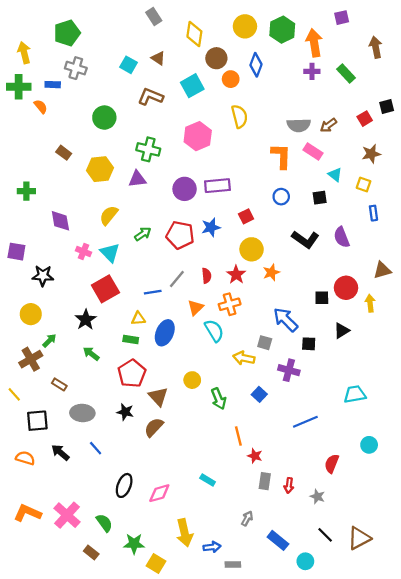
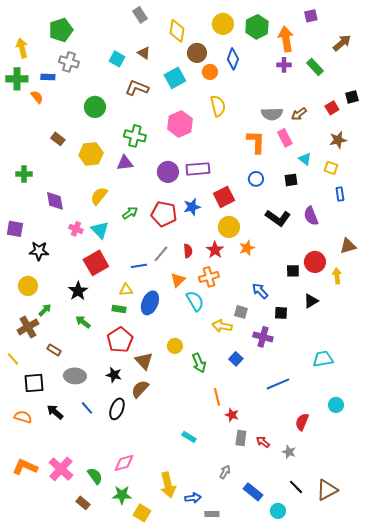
brown arrow: (376, 47) -> (342, 43), turned 60
pink rectangle: (313, 152) -> (285, 138), turned 30
red square: (246, 216) -> (224, 197), size x1.5
blue arrow: (286, 320) -> (260, 291), size x0.7
black ellipse: (124, 485) -> (117, 409), moved
red arrow: (289, 485) -> (263, 442), turned 120
pink diamond: (159, 493) -> (124, 463), moved

